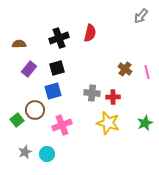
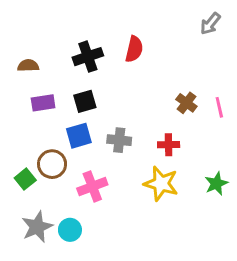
purple rectangle: (29, 69) -> (43, 103), turned 42
gray cross: (92, 93) -> (119, 140), moved
gray star: (25, 152) -> (37, 227), size x1.5

